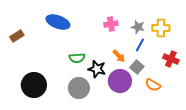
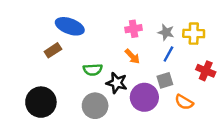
brown rectangle: (17, 36) -> (53, 50), moved
orange arrow: (119, 56) -> (132, 56), moved
gray square: (137, 67) -> (165, 80), turned 32

